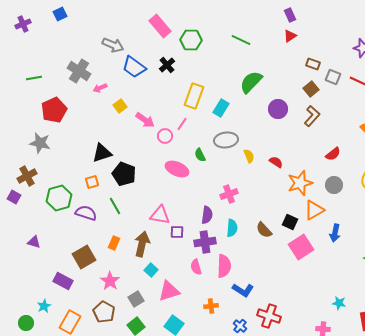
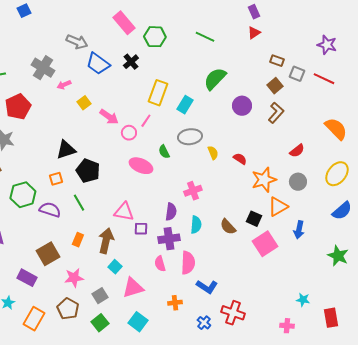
pink star: (110, 281) -> (74, 278), turned 30

